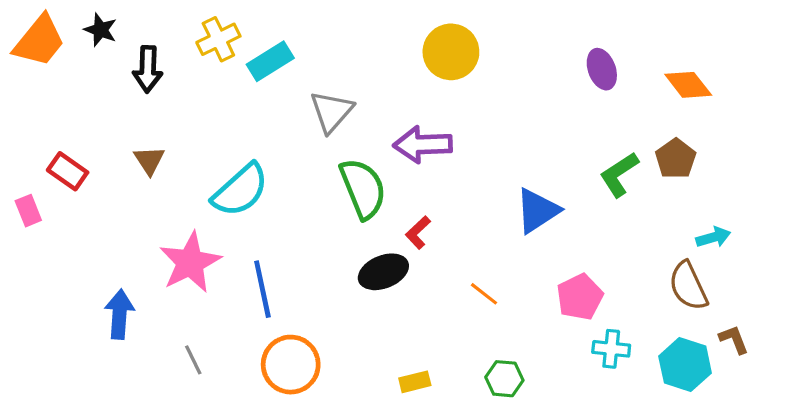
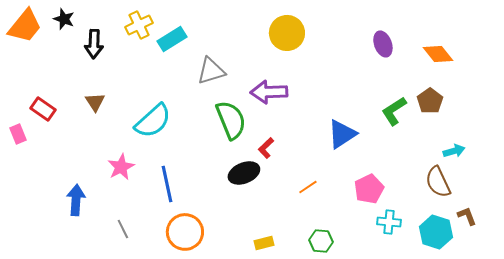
gray triangle: (332, 112) -> (211, 71), turned 32
pink star: (190, 262) -> (121, 167), size x0.7
orange line: (484, 294) -> (308, 187), turned -72

